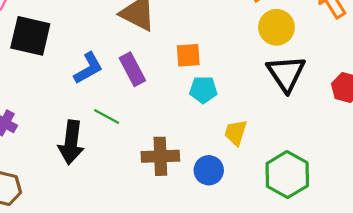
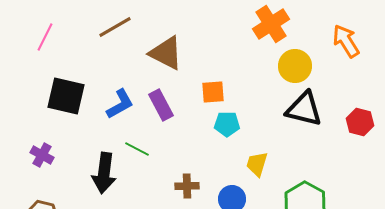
black square: (30, 36) -> (66, 96), moved
black triangle: (286, 73) -> (304, 109), turned -42
brown cross: (160, 156) -> (187, 186), size x0.7

